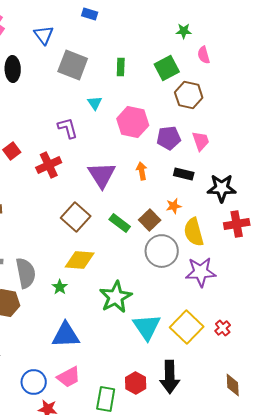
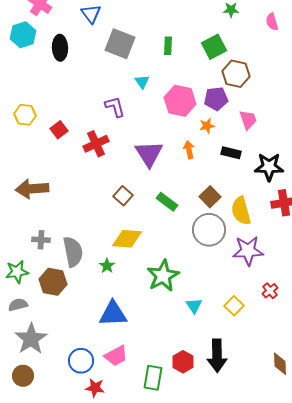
pink semicircle: (204, 55) -> (272, 22), moved
purple pentagon: (169, 138) -> (216, 99), moved
orange star: (174, 206) -> (207, 126), moved
brown square: (76, 217) -> (123, 196), size x0.7
brown square: (150, 220) -> (210, 197), moved
cyan triangle: (147, 327) -> (194, 306), size x0.6
yellow square: (187, 327) -> (234, 306), size x0.6
red cross: (223, 328) -> (270, 291), moved

